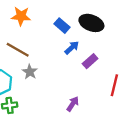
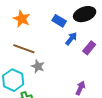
orange star: (21, 16) -> (22, 19), turned 30
black ellipse: (91, 23) -> (85, 14), turned -30

